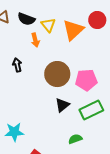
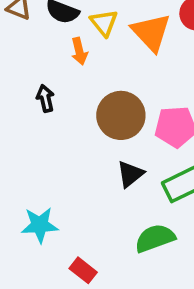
orange triangle: (73, 30) -> (151, 32), turned -30
green semicircle: (75, 139) -> (155, 238), size x1.5

